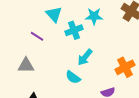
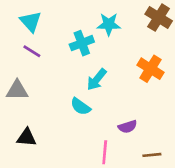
cyan triangle: (54, 14) -> (31, 22), moved
orange cross: (125, 67) -> (150, 69), moved, turned -30

